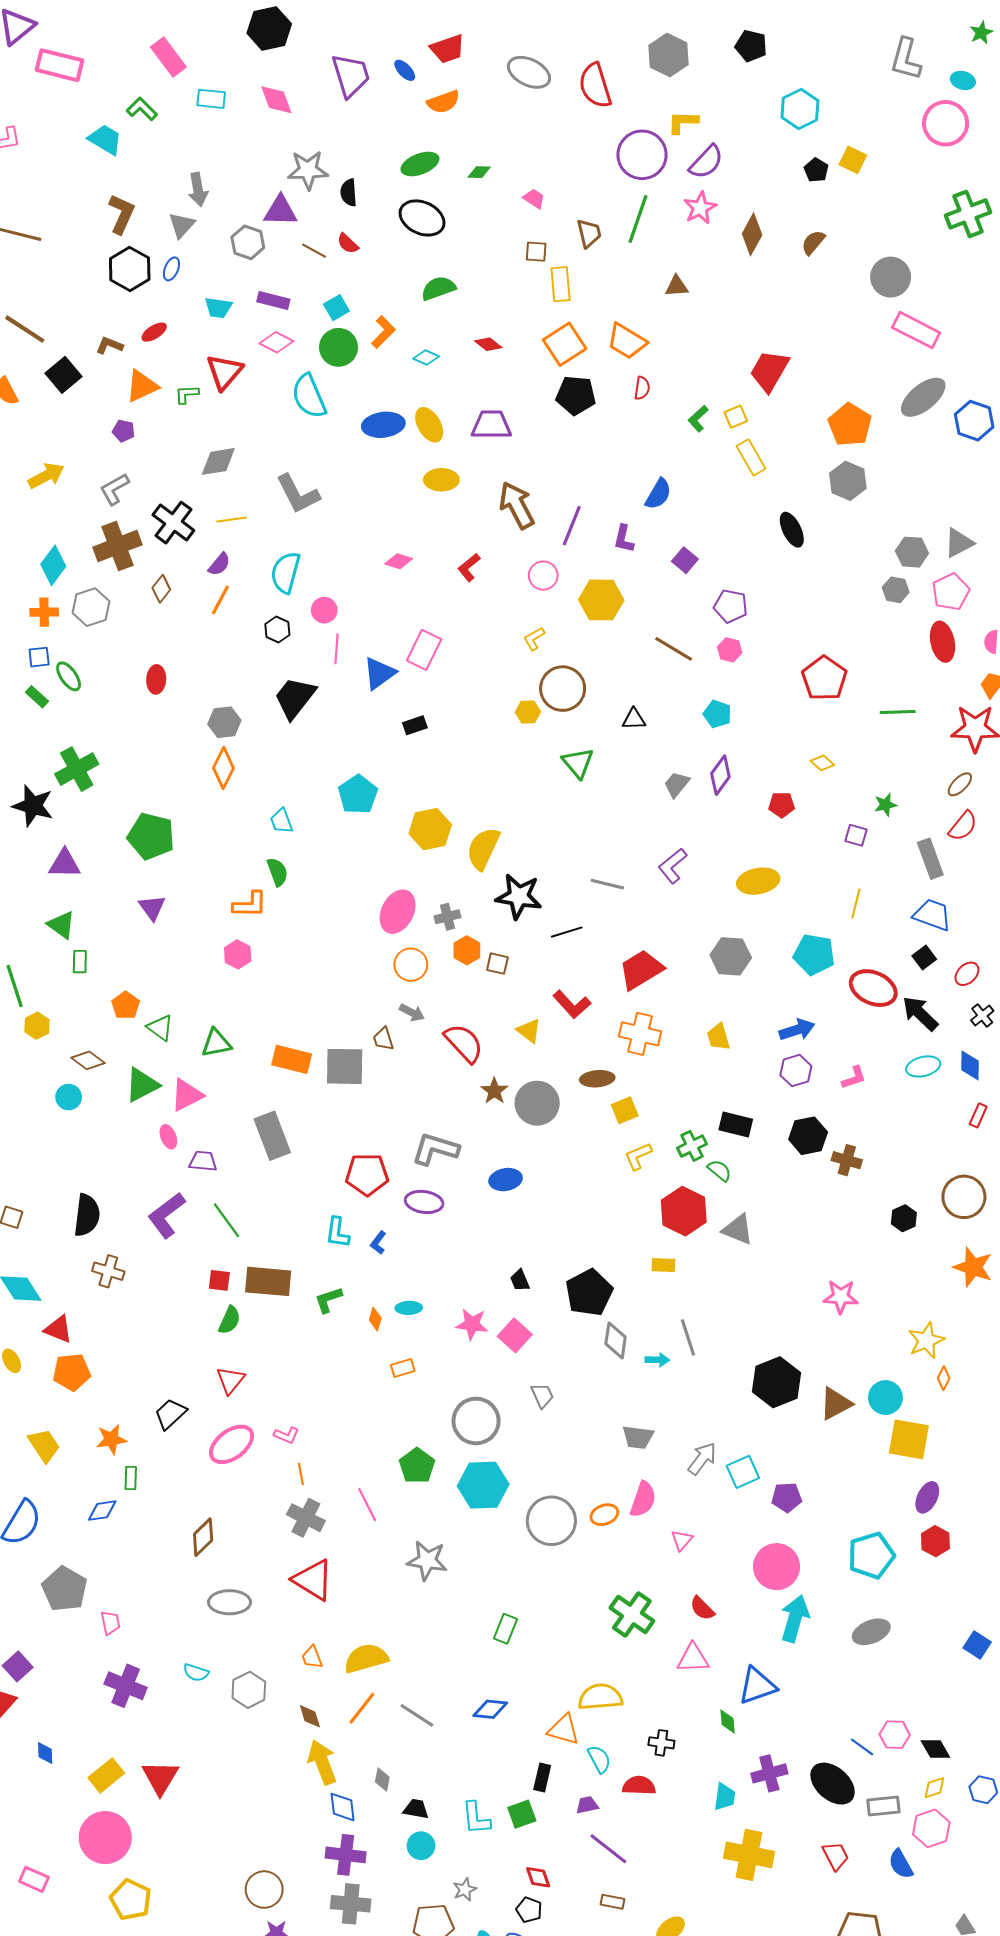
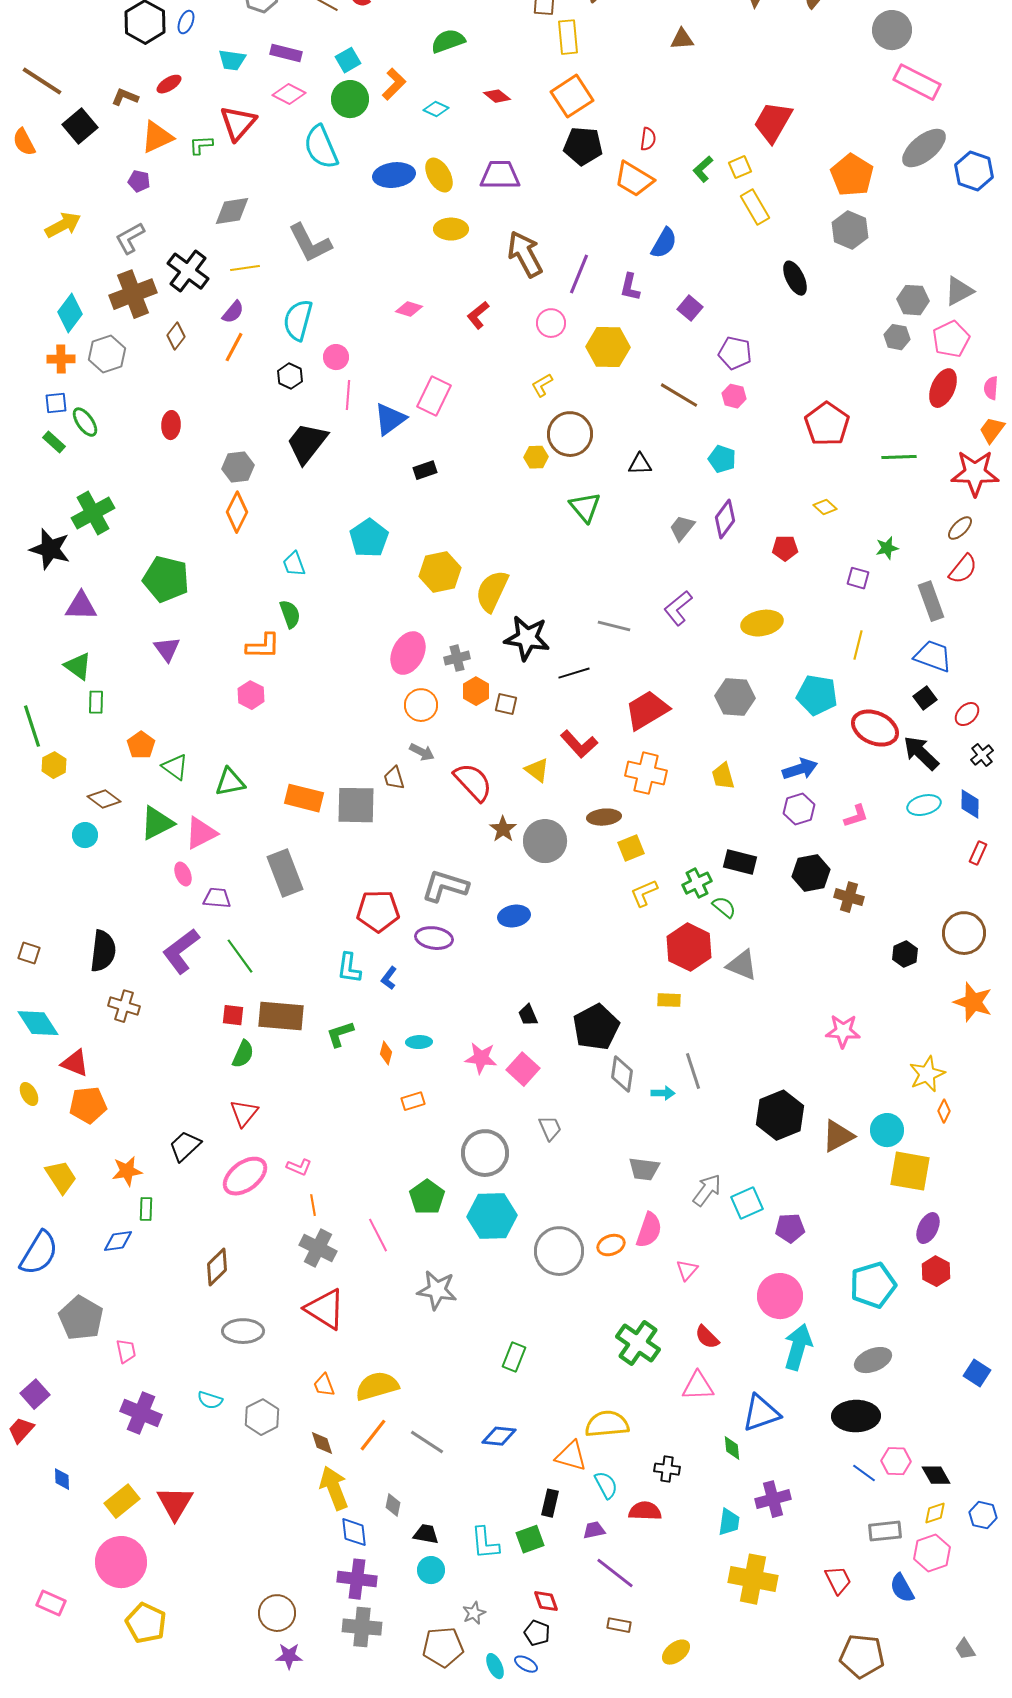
orange trapezoid: (627, 341) -> (634, 179), moved
red ellipse: (943, 642) -> (943, 388), turned 36
black ellipse: (833, 1784) -> (856, 1416), moved, turned -42

